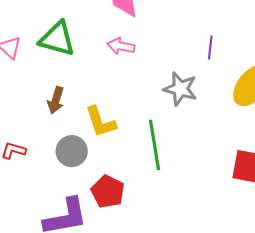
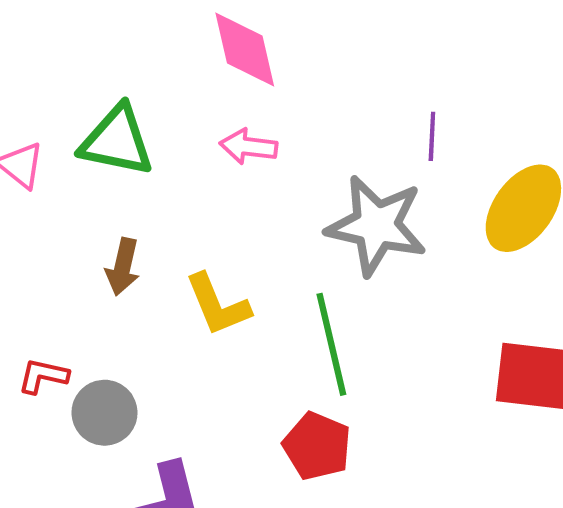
gray star: (180, 89) -> (376, 226), size x1.4
gray circle: (72, 151) -> (105, 413), moved
red pentagon: (108, 192) -> (317, 446), moved

